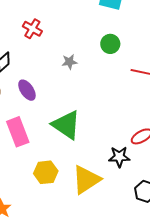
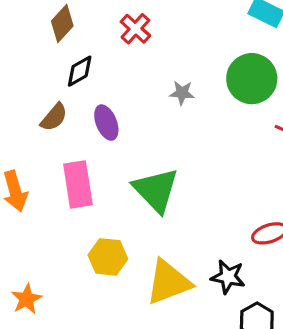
green circle: (110, 44) -> (252, 79), size x1.6
black star: (119, 157) -> (228, 277), moved

